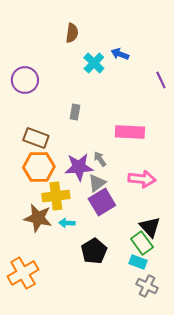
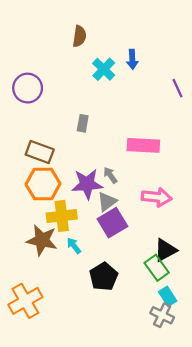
blue arrow: (120, 54) -> (132, 59), turned -114
cyan arrow: (67, 223) -> (74, 246), turned 49
black triangle: (150, 227) -> (165, 250), turned 45
cyan rectangle: (138, 262) -> (168, 296), moved, turned 36

